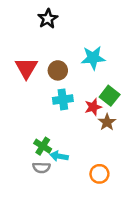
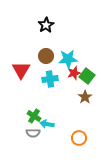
black star: (48, 19) -> (46, 25), moved
cyan star: (93, 58) -> (68, 59), moved
red triangle: (26, 68) -> (21, 70), moved
red star: (93, 107) -> (74, 73), moved

